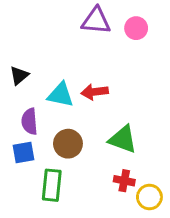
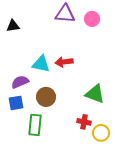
black triangle: (19, 76) -> (13, 26), moved, turned 32
purple semicircle: (29, 121) -> (20, 82), turned 72
green triangle: (123, 139) -> (95, 94), moved

